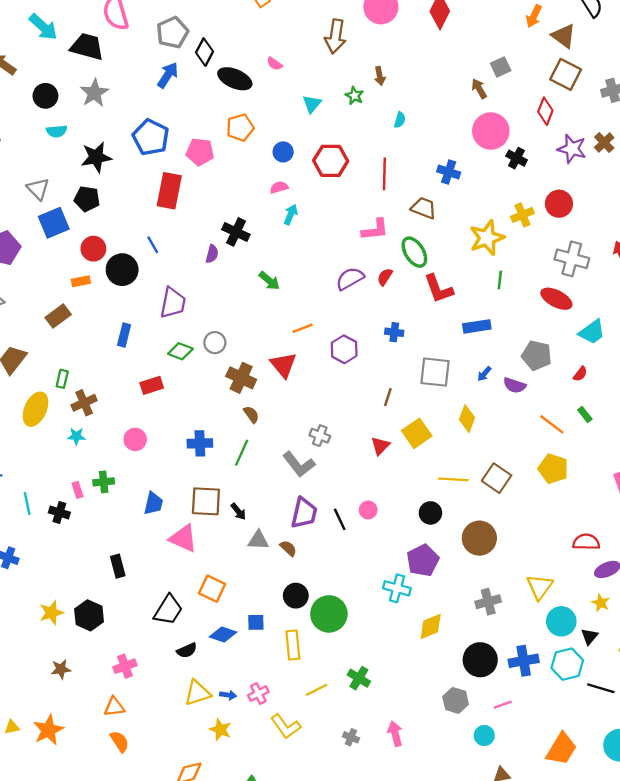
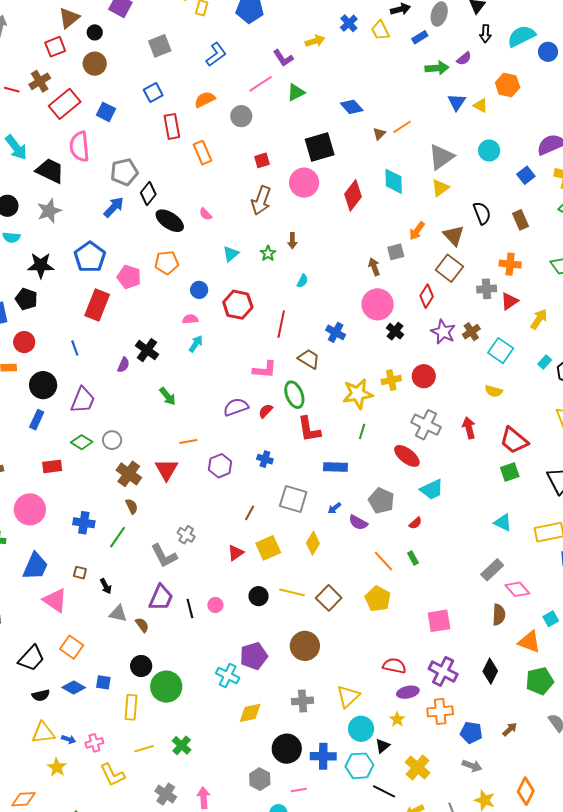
orange arrow: (534, 16) -> (417, 231), moved
black circle: (122, 270) -> (43, 385), moved
pink circle: (135, 439) -> (30, 509), size x1.6
brown square: (206, 501) -> (80, 573), size x0.5
blue trapezoid: (153, 503) -> (35, 566), size x1.4
black circle: (430, 513) -> (259, 596), moved
gray cross: (351, 737) -> (166, 794), size x1.5

